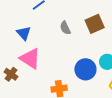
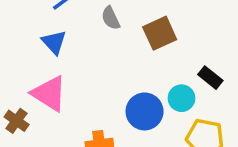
gray semicircle: (65, 28) -> (111, 18), moved
blue triangle: (24, 33) -> (54, 42), moved

